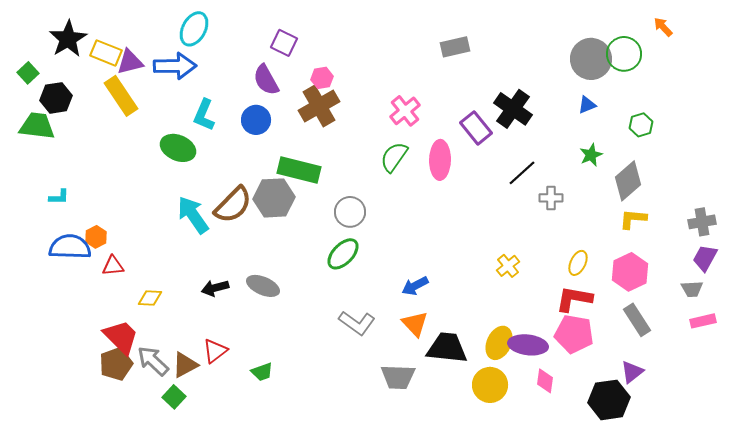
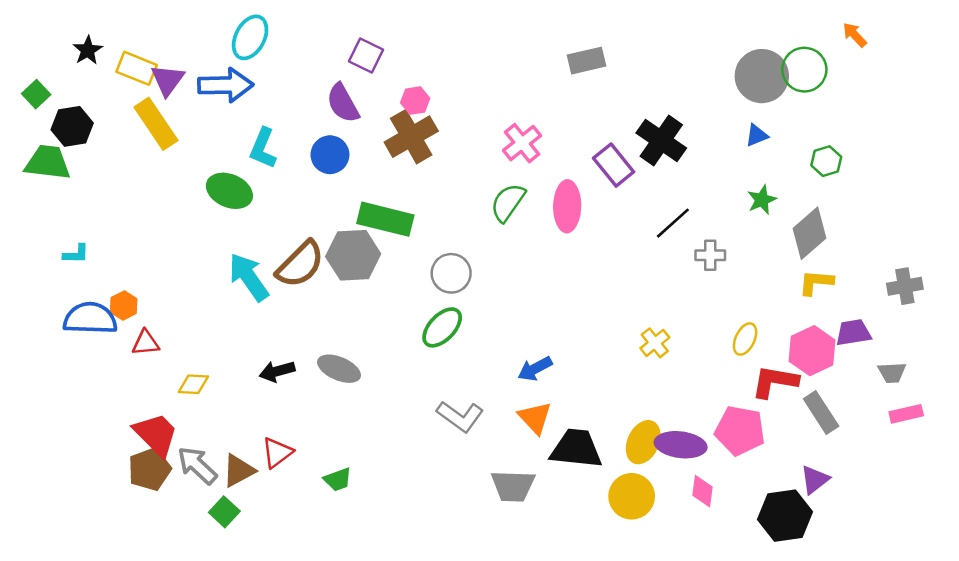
black star: (68, 39) -> (88, 50), size x0.6
purple triangle: (130, 62) -> (168, 80), turned -40
purple trapezoid: (705, 258) -> (853, 333), moved, turned 52
red L-shape: (574, 299) -> (775, 382), moved

